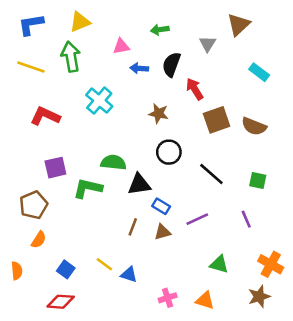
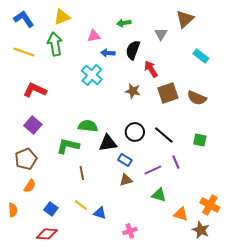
blue L-shape: (31, 24) -> (24, 19), turned 65
cyan cross: (99, 101) -> (92, 75), moved
brown star: (159, 113) -> (133, 91), moved
black circle: (169, 152) -> (135, 132), moved
purple square: (55, 168) -> (33, 125), moved, turned -36
purple line: (246, 219) -> (176, 162), moved
brown line: (133, 227) -> (82, 173), moved, turned -32
green triangle: (219, 264) -> (159, 195), moved
brown star: (259, 296) -> (201, 230), turned -30
orange triangle: (205, 300) -> (181, 214), moved

